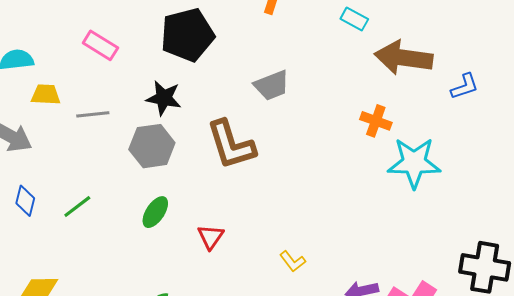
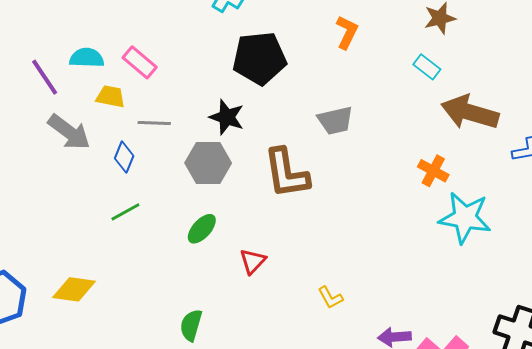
pink rectangle: (100, 45) -> (140, 62), moved
blue diamond: (25, 201) -> (124, 157), moved

